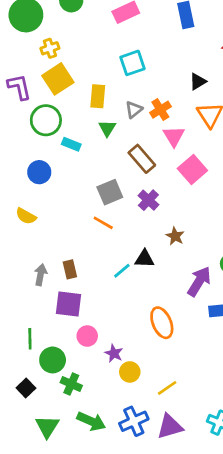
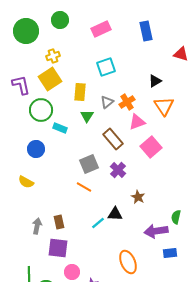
yellow cross: (50, 48) -> (53, 56), moved
pink triangle: (174, 136) -> (137, 122), turned 42
purple arrow: (199, 281) -> (156, 231), turned -130

